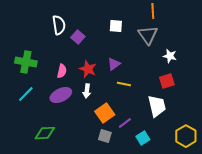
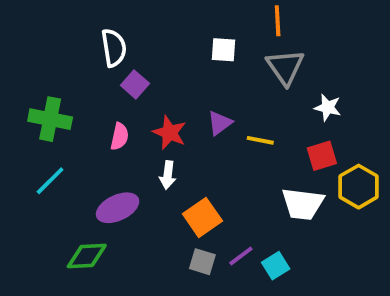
orange line: (153, 11) -> (278, 21), moved
purple square: (78, 37) -> (135, 84), moved
yellow line: (124, 84) -> (260, 140), moved
purple ellipse: (61, 95) -> (118, 208), moved
white trapezoid: (157, 106) -> (303, 204), turned 110
purple line: (125, 123) -> (241, 256), moved
yellow hexagon: (186, 136) -> (359, 187), moved

